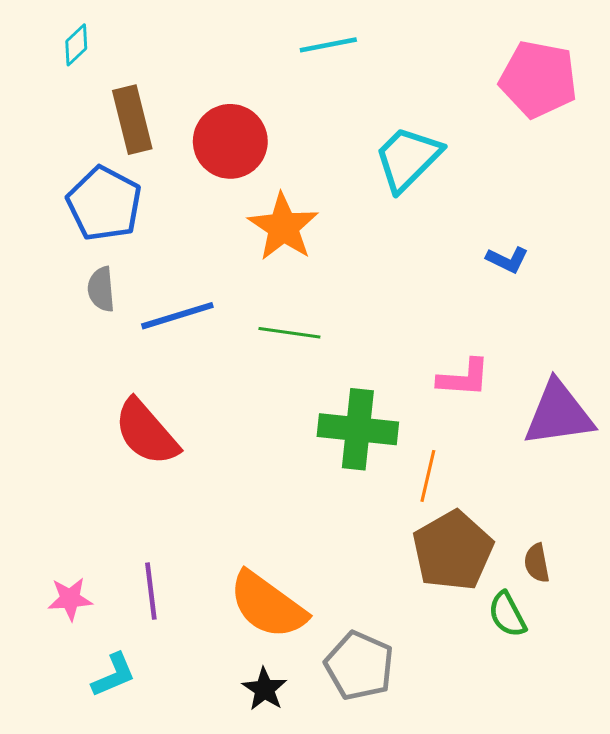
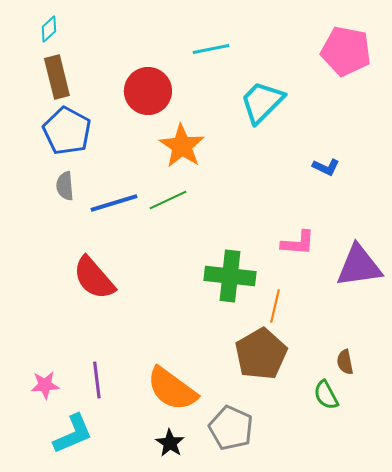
cyan line: (328, 45) -> (211, 49), moved
brown rectangle: (132, 120) -> (57, 77), moved
green line: (289, 333) -> (168, 200), moved, turned -33
brown pentagon: (453, 551) -> (261, 354), moved
cyan L-shape: (114, 675) -> (73, 434), size x1.4

